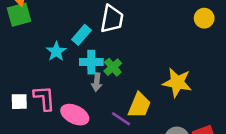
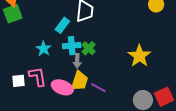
cyan star: (56, 51) -> (44, 49), moved
yellow star: (177, 82) -> (139, 56), turned 30
yellow trapezoid: (139, 105) -> (80, 81), moved

